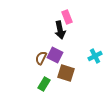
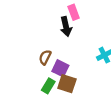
purple square: (55, 55) -> (60, 68), moved
brown square: (66, 73) -> (67, 84), moved

